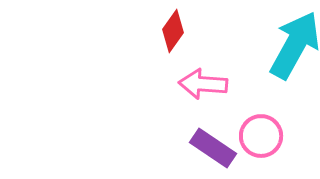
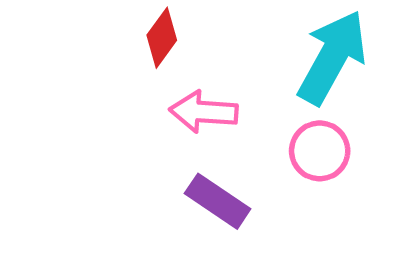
pink circle: (261, 136) -> (320, 151), moved

